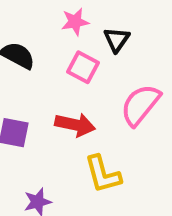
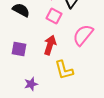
red arrow: (75, 125) -> (50, 45), turned -84

